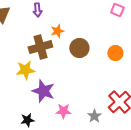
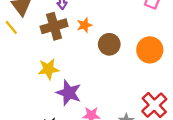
brown cross: (40, 47) -> (54, 26), moved
orange circle: (115, 53) -> (150, 50), size x1.5

